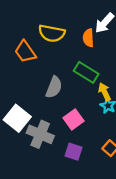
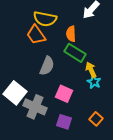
orange semicircle: (88, 38) -> (71, 34), moved
orange trapezoid: (25, 52) -> (36, 35), moved
pink square: (73, 119) -> (64, 94), turned -30

